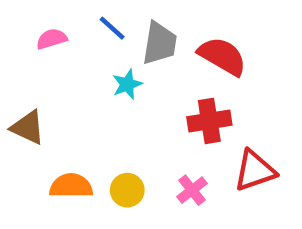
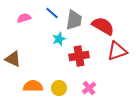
red cross: (209, 121) -> (79, 56), moved
red triangle: (255, 171) -> (117, 51), moved

